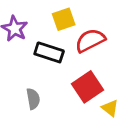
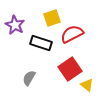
gray semicircle: (33, 99) -> (29, 78), turned -140

